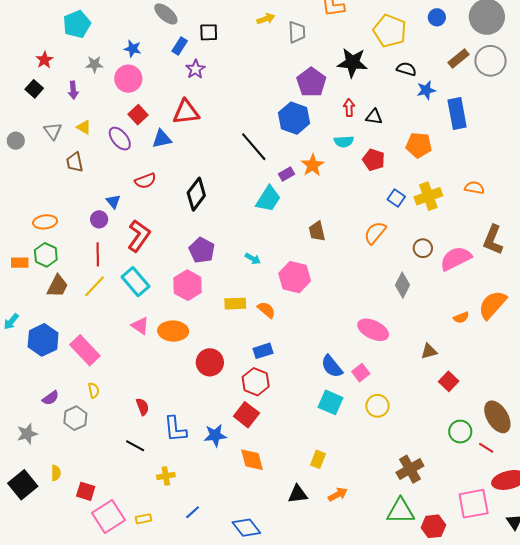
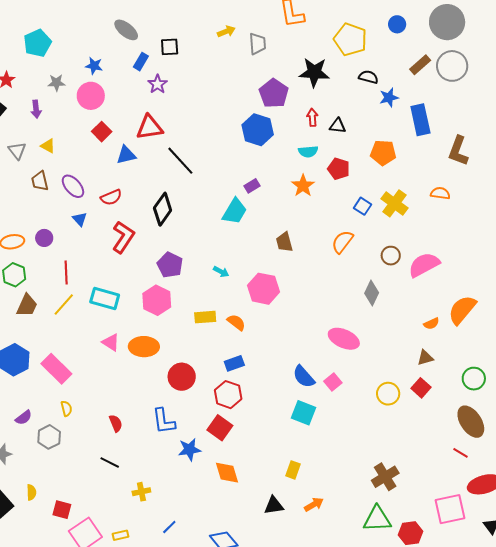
purple ellipse: (120, 139) -> (73, 186), moved
black line: (254, 147) -> (180, 161), moved
orange star: (313, 165) -> (303, 186), moved
yellow cross: (428, 196) -> (394, 203), turned -32
purple circle: (99, 219) -> (44, 238), moved
red L-shape: (139, 236) -> (123, 237), moved
brown L-shape: (493, 240) -> (458, 151), moved
cyan rectangle: (136, 282) -> (105, 299), turned -32
brown triangle: (429, 351) -> (425, 358), moved
yellow circle: (377, 406) -> (388, 394), moved
blue L-shape: (175, 429) -> (164, 421), moved
green circle: (460, 432) -> (474, 379), moved

